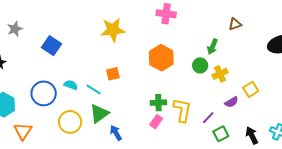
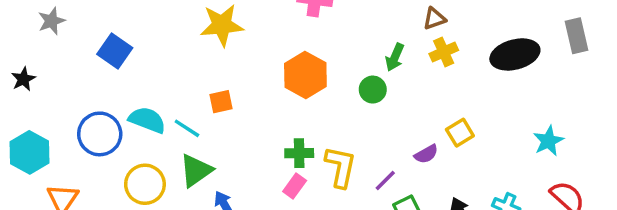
yellow cross: (220, 74) -> (444, 52), moved
cyan semicircle: (71, 85) -> (147, 120), size x1.5

